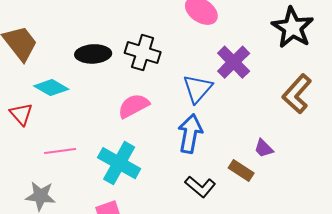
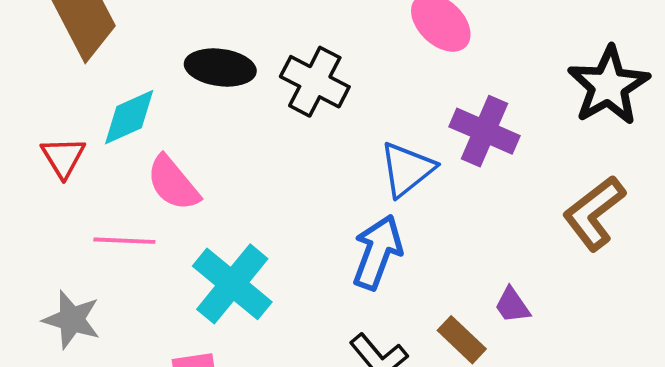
purple cross: (234, 62) -> (484, 131), turned -32
cyan diamond: (51, 88) -> (129, 117), turned -64
pink semicircle: (134, 106) -> (173, 183), moved, turned -112

